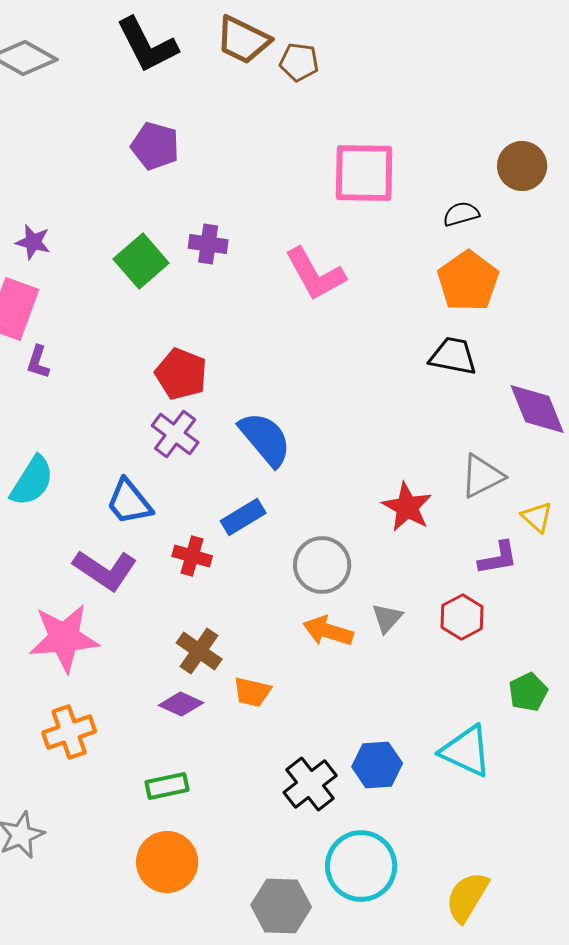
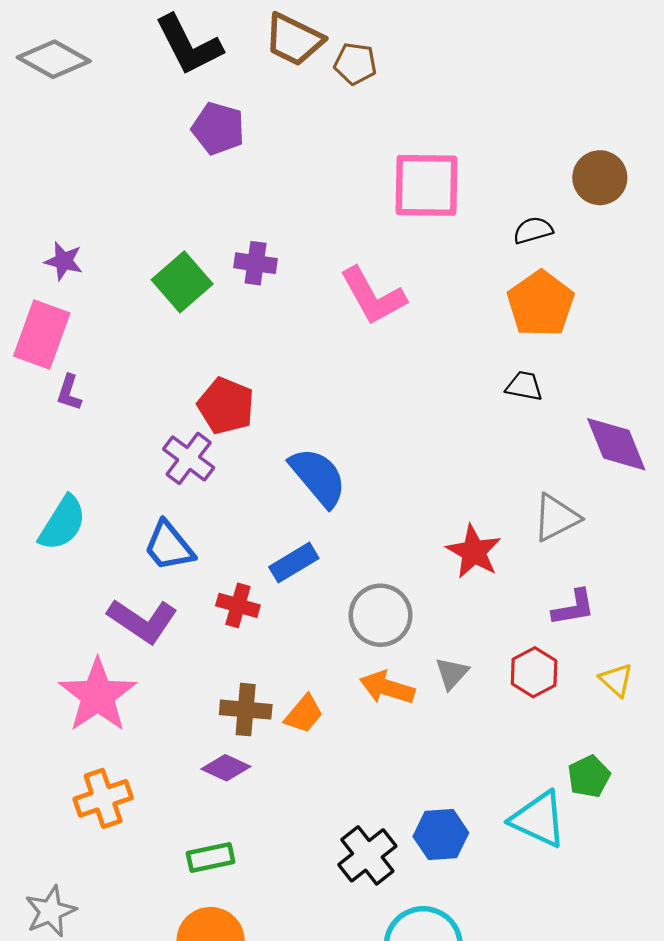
purple pentagon: (155, 146) -> (218, 128), moved
black trapezoid: (453, 356) -> (524, 386), size x0.7
purple cross: (175, 434) -> (189, 458), moved
yellow triangle: (537, 517) -> (616, 680), moved
pink star: (64, 638) -> (98, 695), turned -30
brown cross: (199, 651) -> (246, 710), turned -30
orange trapezoid: (252, 692) -> (304, 714), moved, turned -63
green pentagon: (528, 692) -> (589, 776), moved

